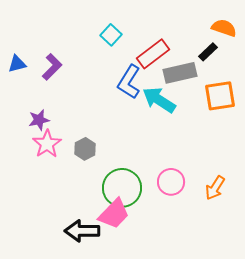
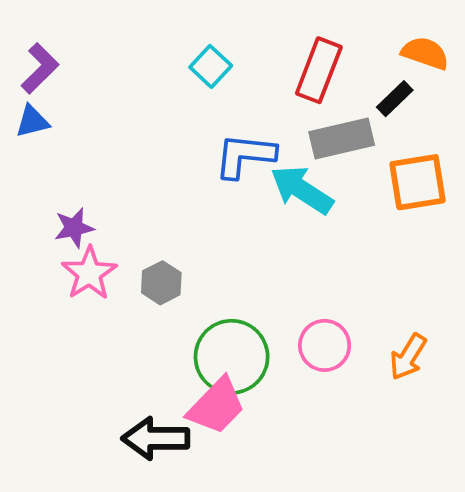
red rectangle: (153, 54) -> (319, 70), moved, turned -32
purple L-shape: (52, 67) -> (40, 68), moved
blue L-shape: (129, 82) -> (245, 156), turned 64

